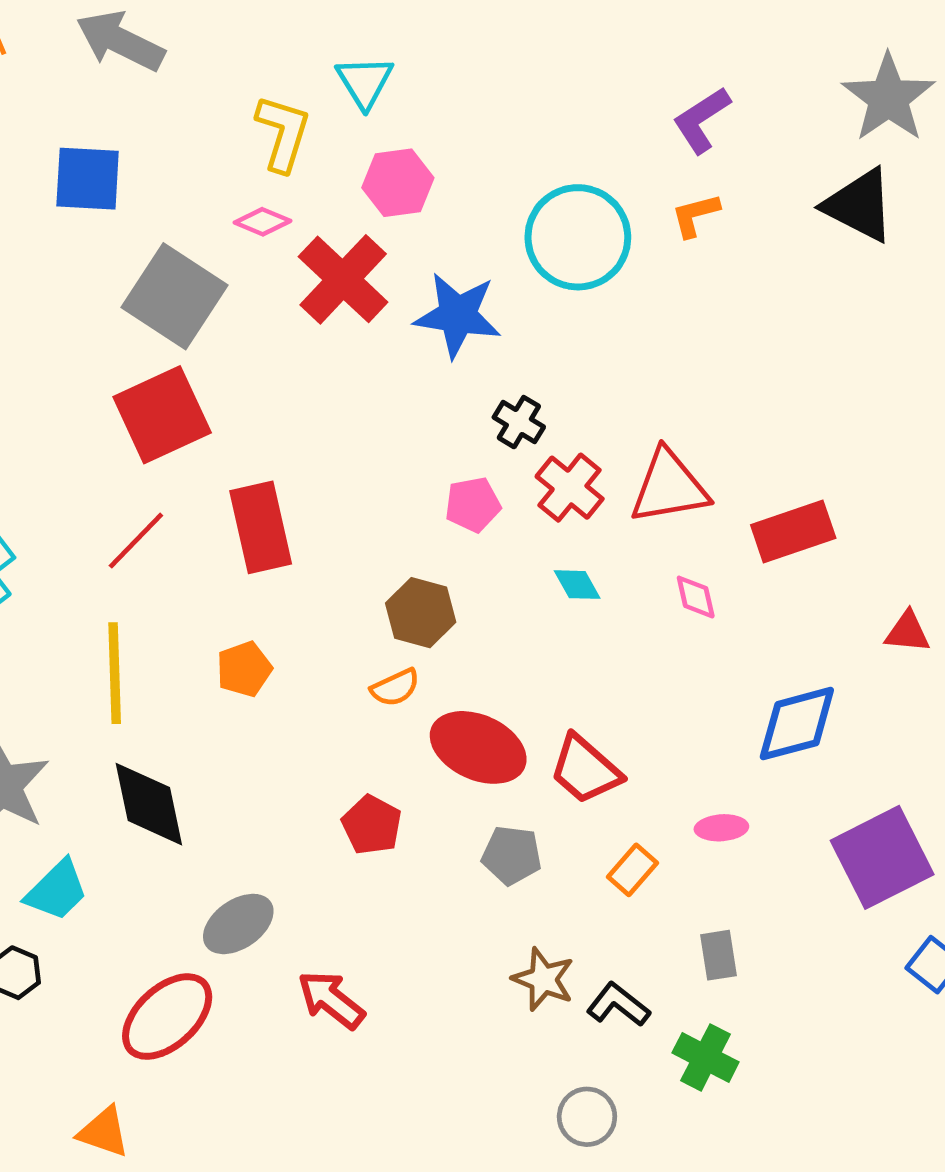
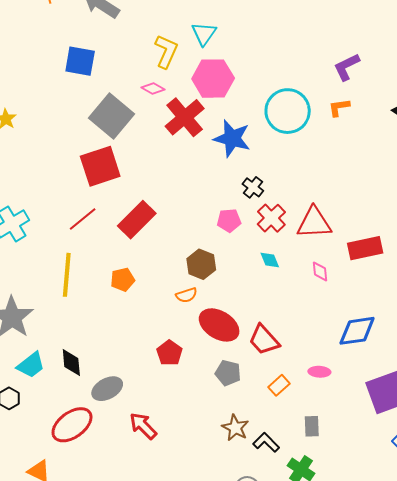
pink hexagon: (398, 183) -> (213, 79), size x1.4
red rectangle: (261, 527) -> (137, 220), turned 51
black diamond: (149, 804) -> (71, 363), moved, size x0.7

